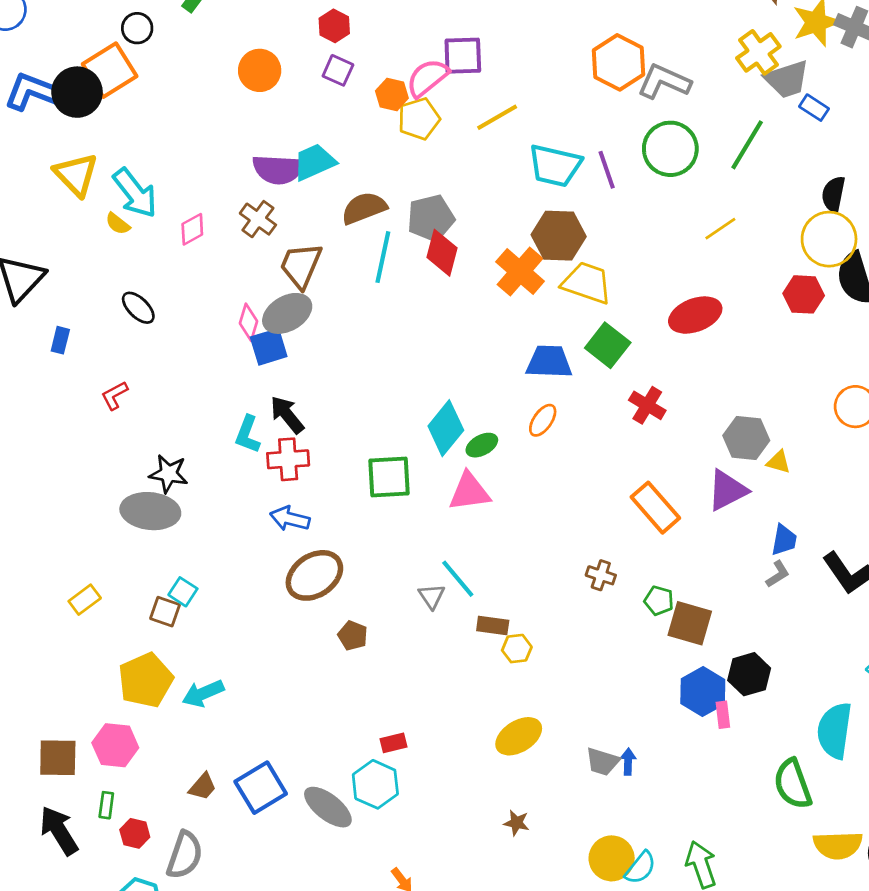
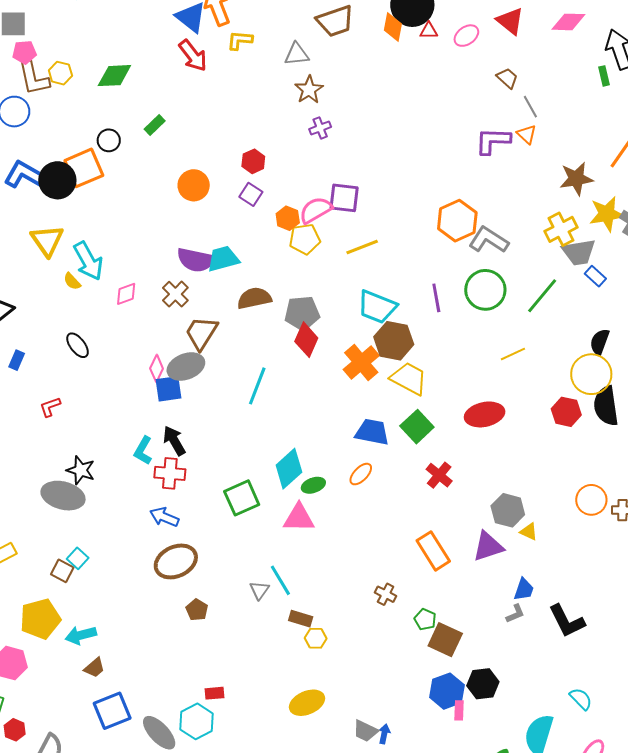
cyan trapezoid: (555, 166) -> (377, 307), moved
cyan line: (383, 257) -> (257, 386), moved
green square: (389, 477) -> (242, 498), turned -30
brown trapezoid: (203, 787) -> (94, 668), moved

